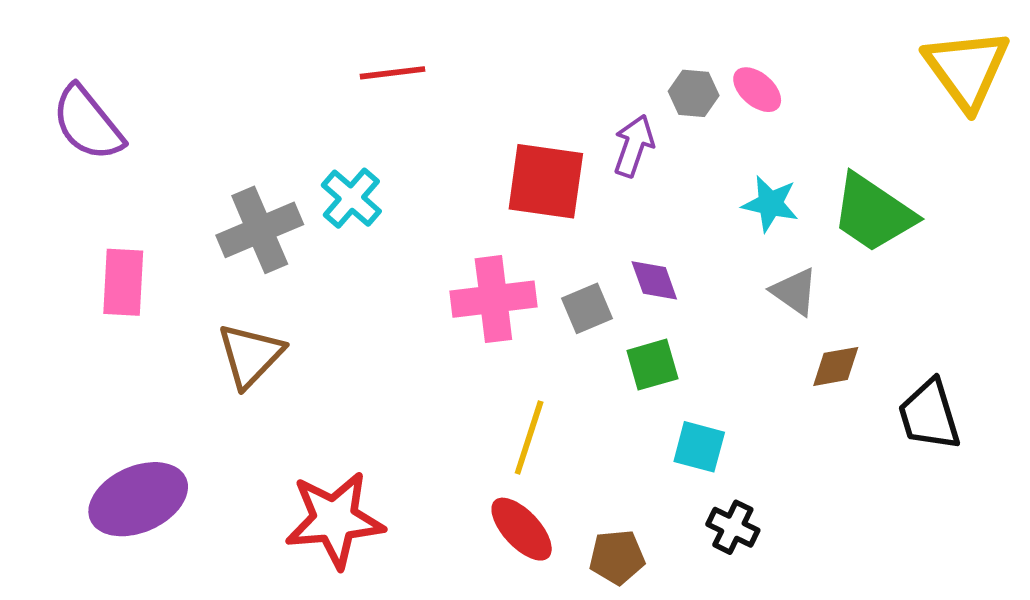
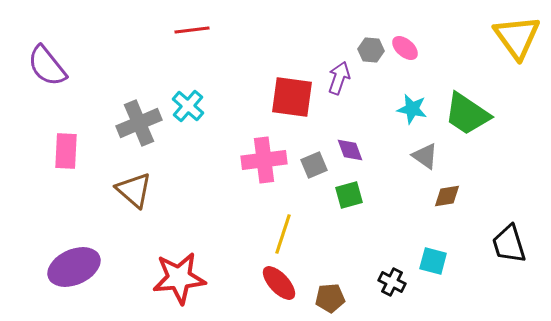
red line: (393, 73) -> (192, 30), moved
brown triangle: (250, 355) -> (134, 190), turned -33
black trapezoid: (929, 415) -> (509, 244), moved
cyan square: (699, 447) -> (433, 261), moved

